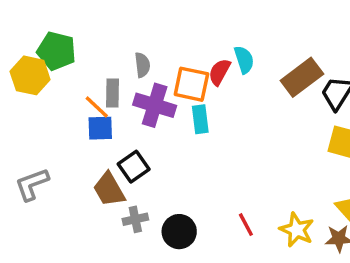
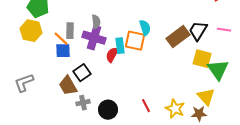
cyan semicircle: (244, 60) -> (145, 28), moved
gray semicircle: (142, 65) -> (96, 22), moved
red semicircle: (220, 72) -> (112, 55), moved
yellow hexagon: (30, 75) -> (31, 31), moved
brown rectangle: (302, 77) -> (178, 37), moved
orange square: (191, 84) -> (135, 41), moved

